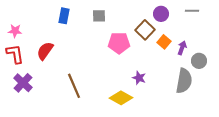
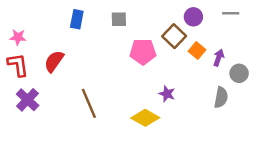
gray semicircle: (184, 81) -> (221, 97), size x0.7

